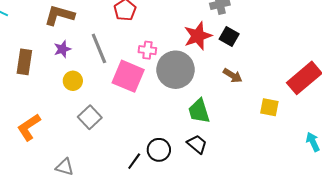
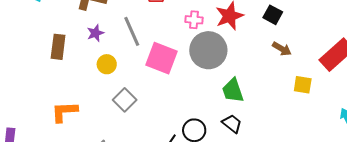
black square: (229, 37) -> (273, 15), moved
pink cross: (147, 50) -> (194, 20), moved
brown arrow: (233, 75) -> (282, 49), moved
orange L-shape: (29, 127) -> (64, 112), turned 32

